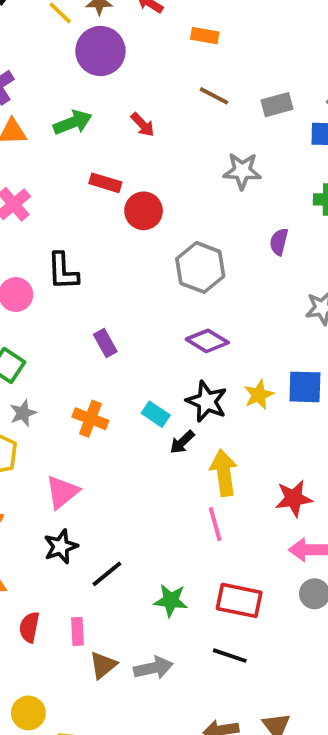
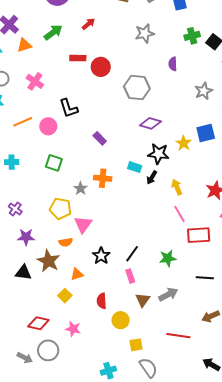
red arrow: (143, 125) -> (88, 24), turned -72
gray star: (23, 413) -> (80, 188), moved
yellow arrow: (224, 473) -> (177, 187), size x0.7
pink triangle: (62, 492) -> (83, 224), moved
black star: (61, 547) -> (101, 256), moved
red rectangle: (239, 600) -> (199, 235), moved
red semicircle: (29, 627) -> (102, 301), moved
pink rectangle: (77, 631) -> (130, 276), moved
yellow circle: (28, 713) -> (121, 320), moved

